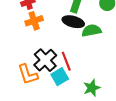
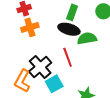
red line: (66, 61) -> (68, 57), moved
orange L-shape: (28, 74) -> (22, 81), turned 45

